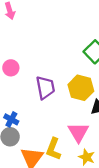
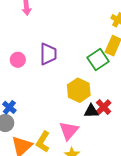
purple trapezoid: (45, 88) -> (48, 54), moved

